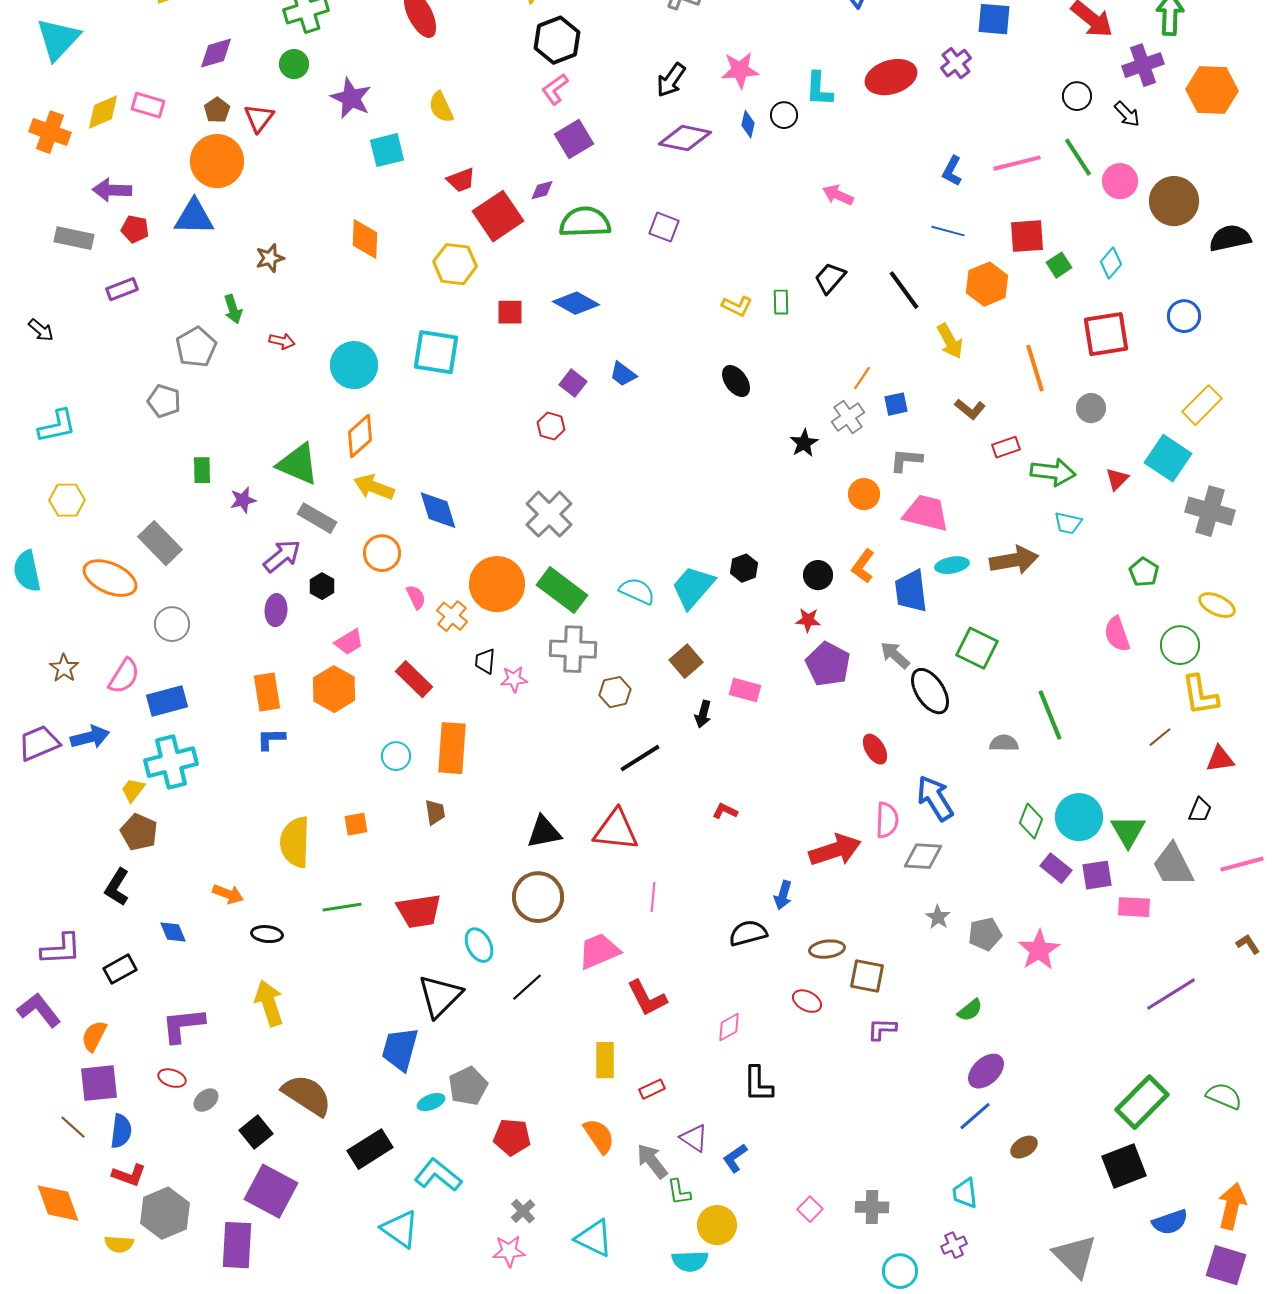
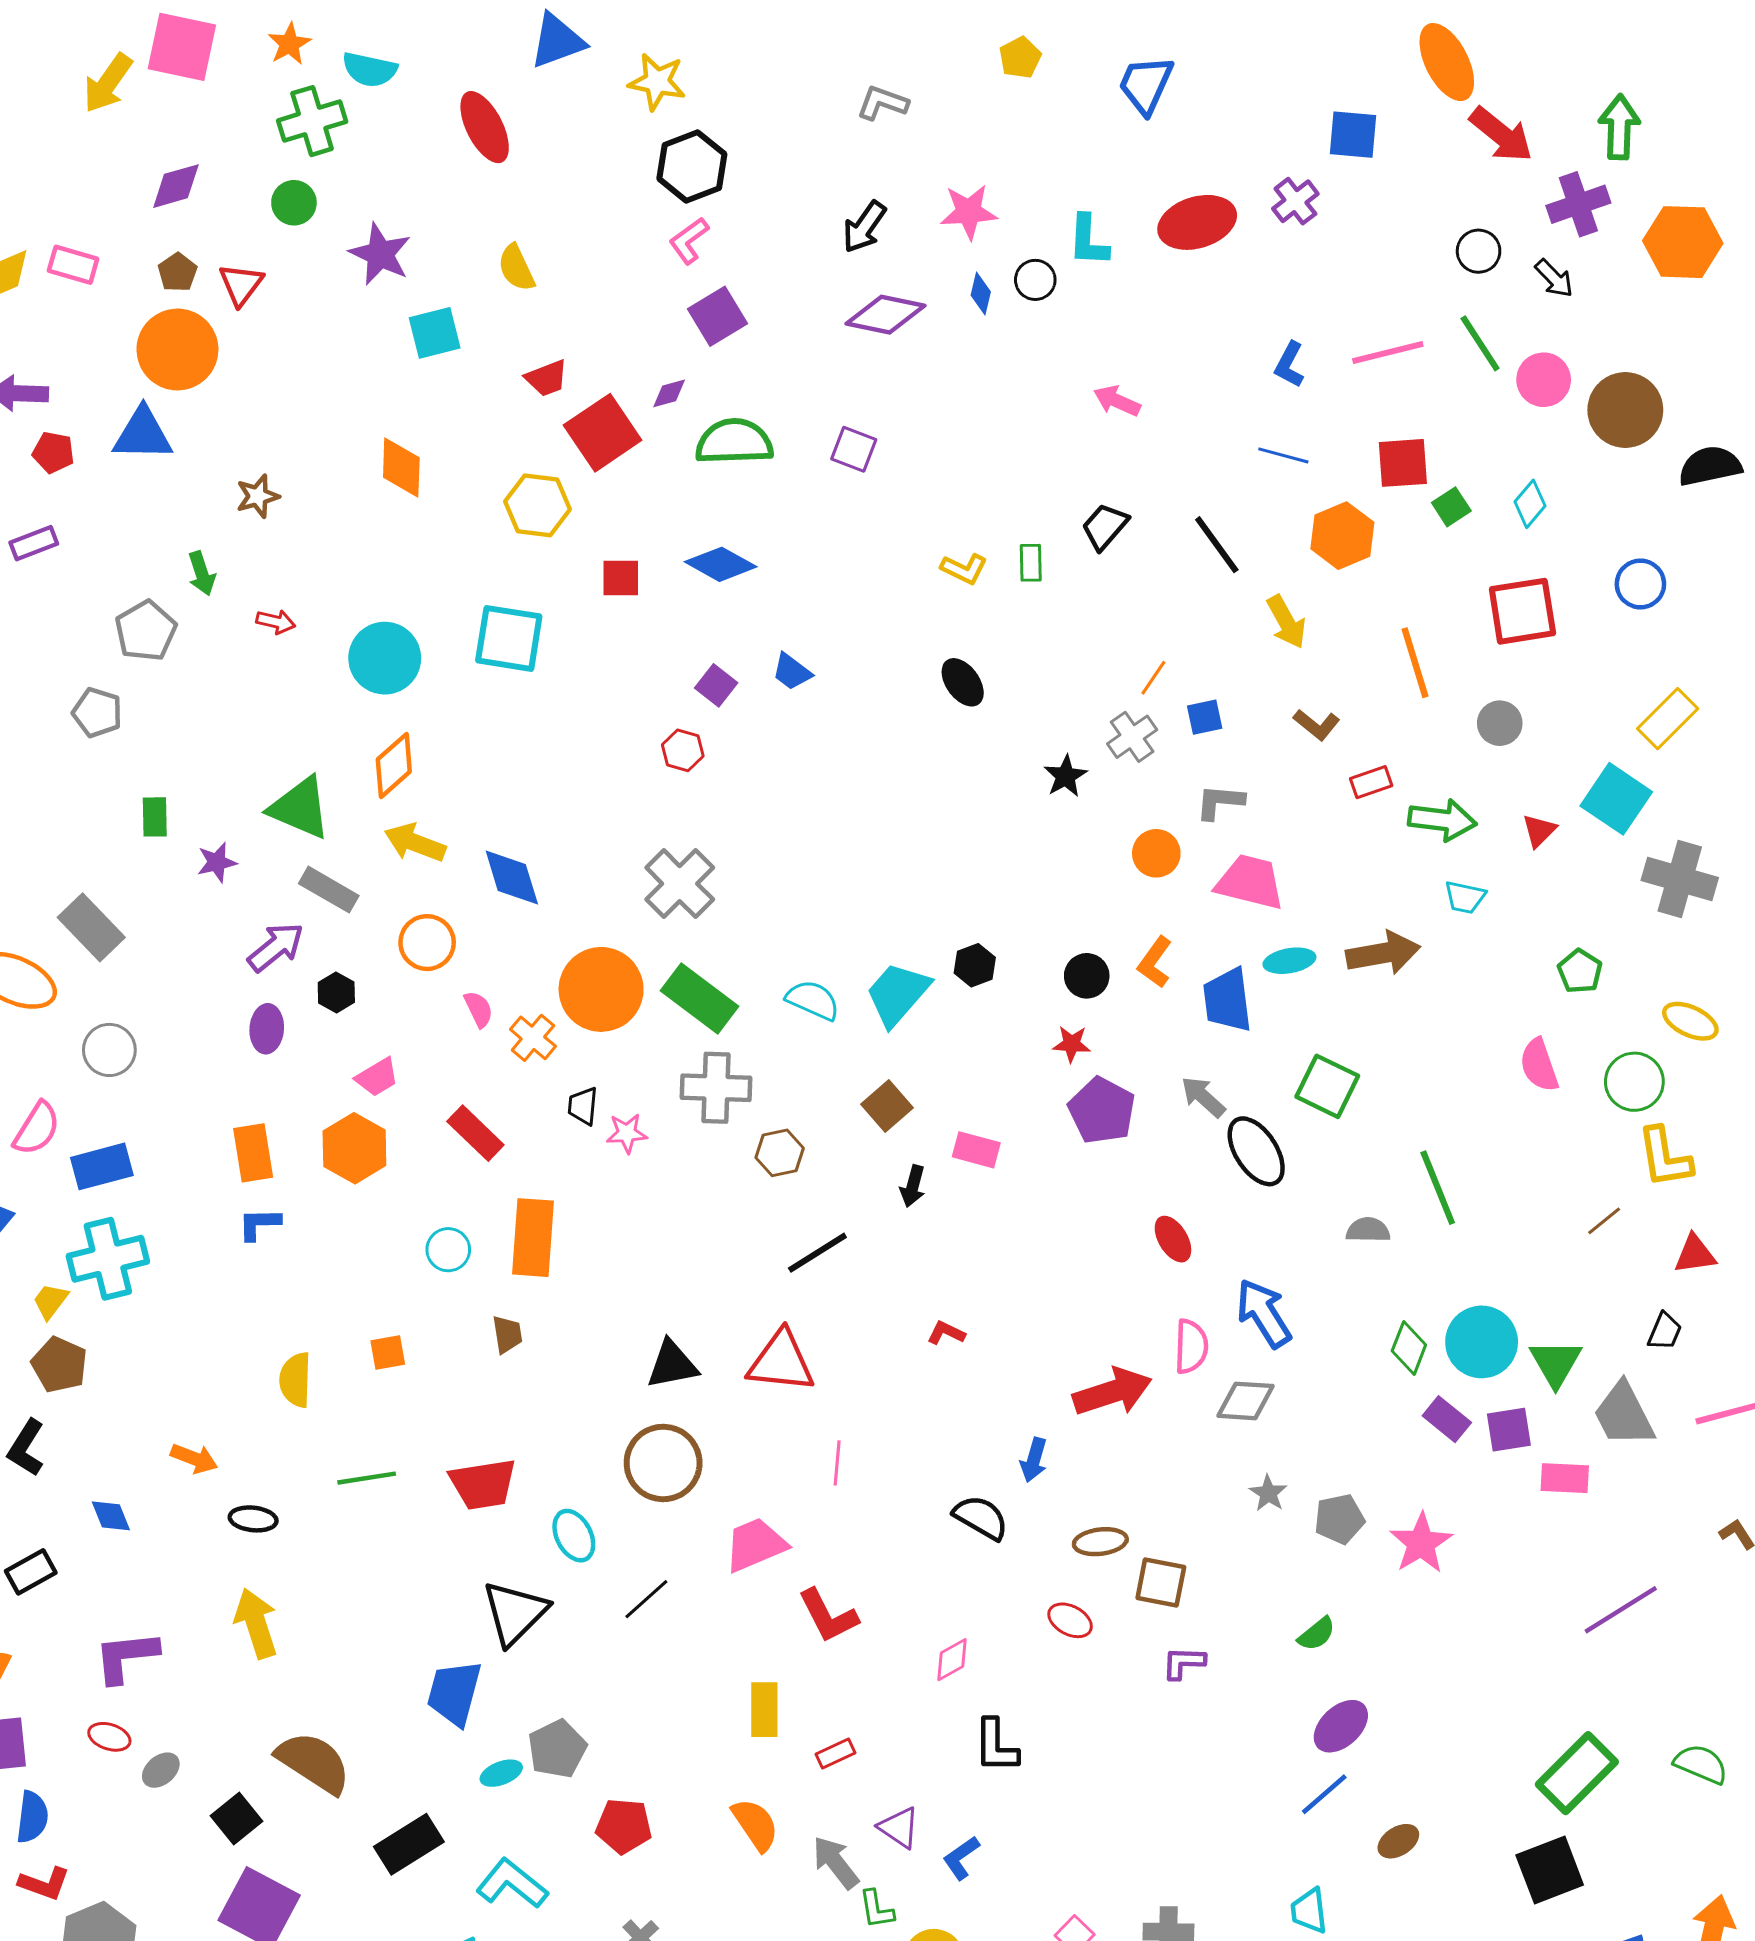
yellow semicircle: (295, 842) -> (295, 1380), size x0.7
black semicircle: (748, 933) -> (981, 1517), turned 45

